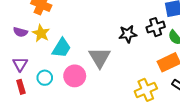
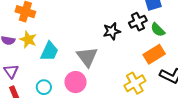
pink circle: (75, 76) -> (75, 82), moved
cyan circle: (45, 78) -> (44, 87), moved

